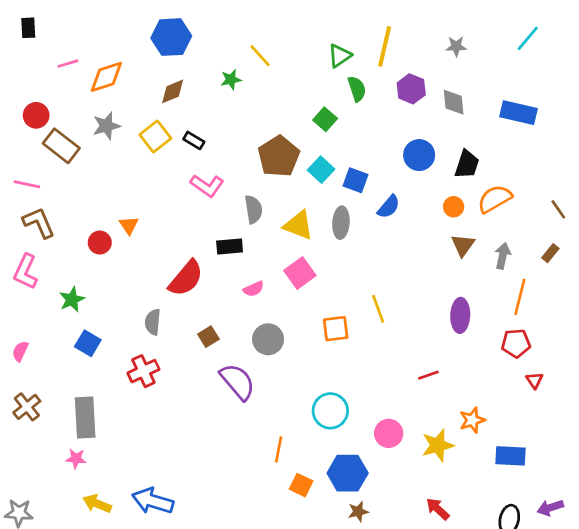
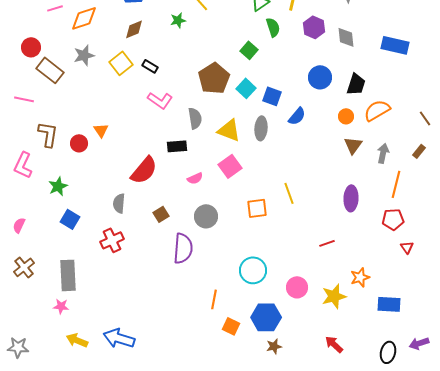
brown L-shape: (39, 223) -> (48, 134), moved, turned 32
purple semicircle: (238, 382) -> (183, 248), turned 44

